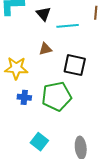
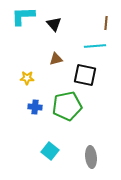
cyan line: (68, 26) -> (95, 46), moved
yellow star: (16, 68) -> (27, 78), size x0.6

